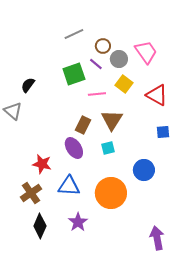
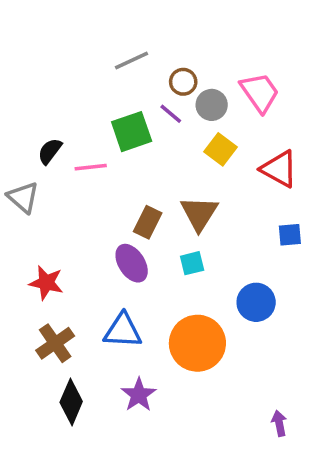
pink line: (97, 94) -> (91, 167), moved
red star: (42, 164) -> (46, 283), moved
purple arrow: (157, 238) -> (279, 423), size x0.6

